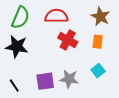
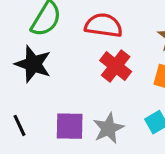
gray star: (69, 79) -> (108, 128), turned 30

